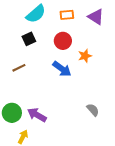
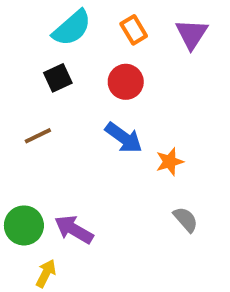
orange rectangle: (67, 15) -> (134, 30), turned 64
purple triangle: (96, 17) -> (192, 34), turned 30
orange star: (85, 56) -> (170, 162), moved

